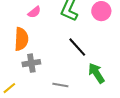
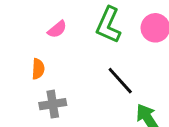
orange semicircle: (21, 39) -> (38, 69), size x0.6

